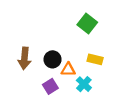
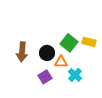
green square: (87, 24) -> (69, 43), moved
yellow rectangle: (95, 59) -> (89, 42), moved

